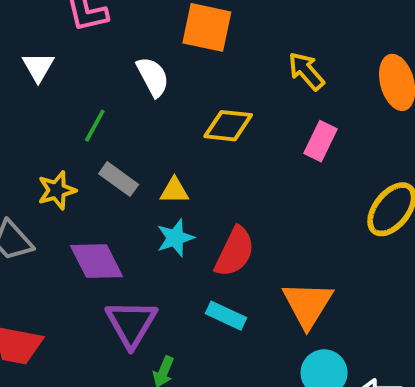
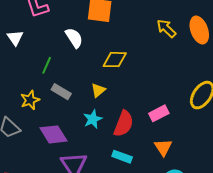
yellow arrow: (306, 71) -> (166, 28), moved
pink rectangle: (321, 141) -> (159, 113), moved, turned 42
yellow triangle: (174, 191) -> (98, 90), moved, turned -35
orange triangle: (308, 304) -> (163, 147), size x0.7

